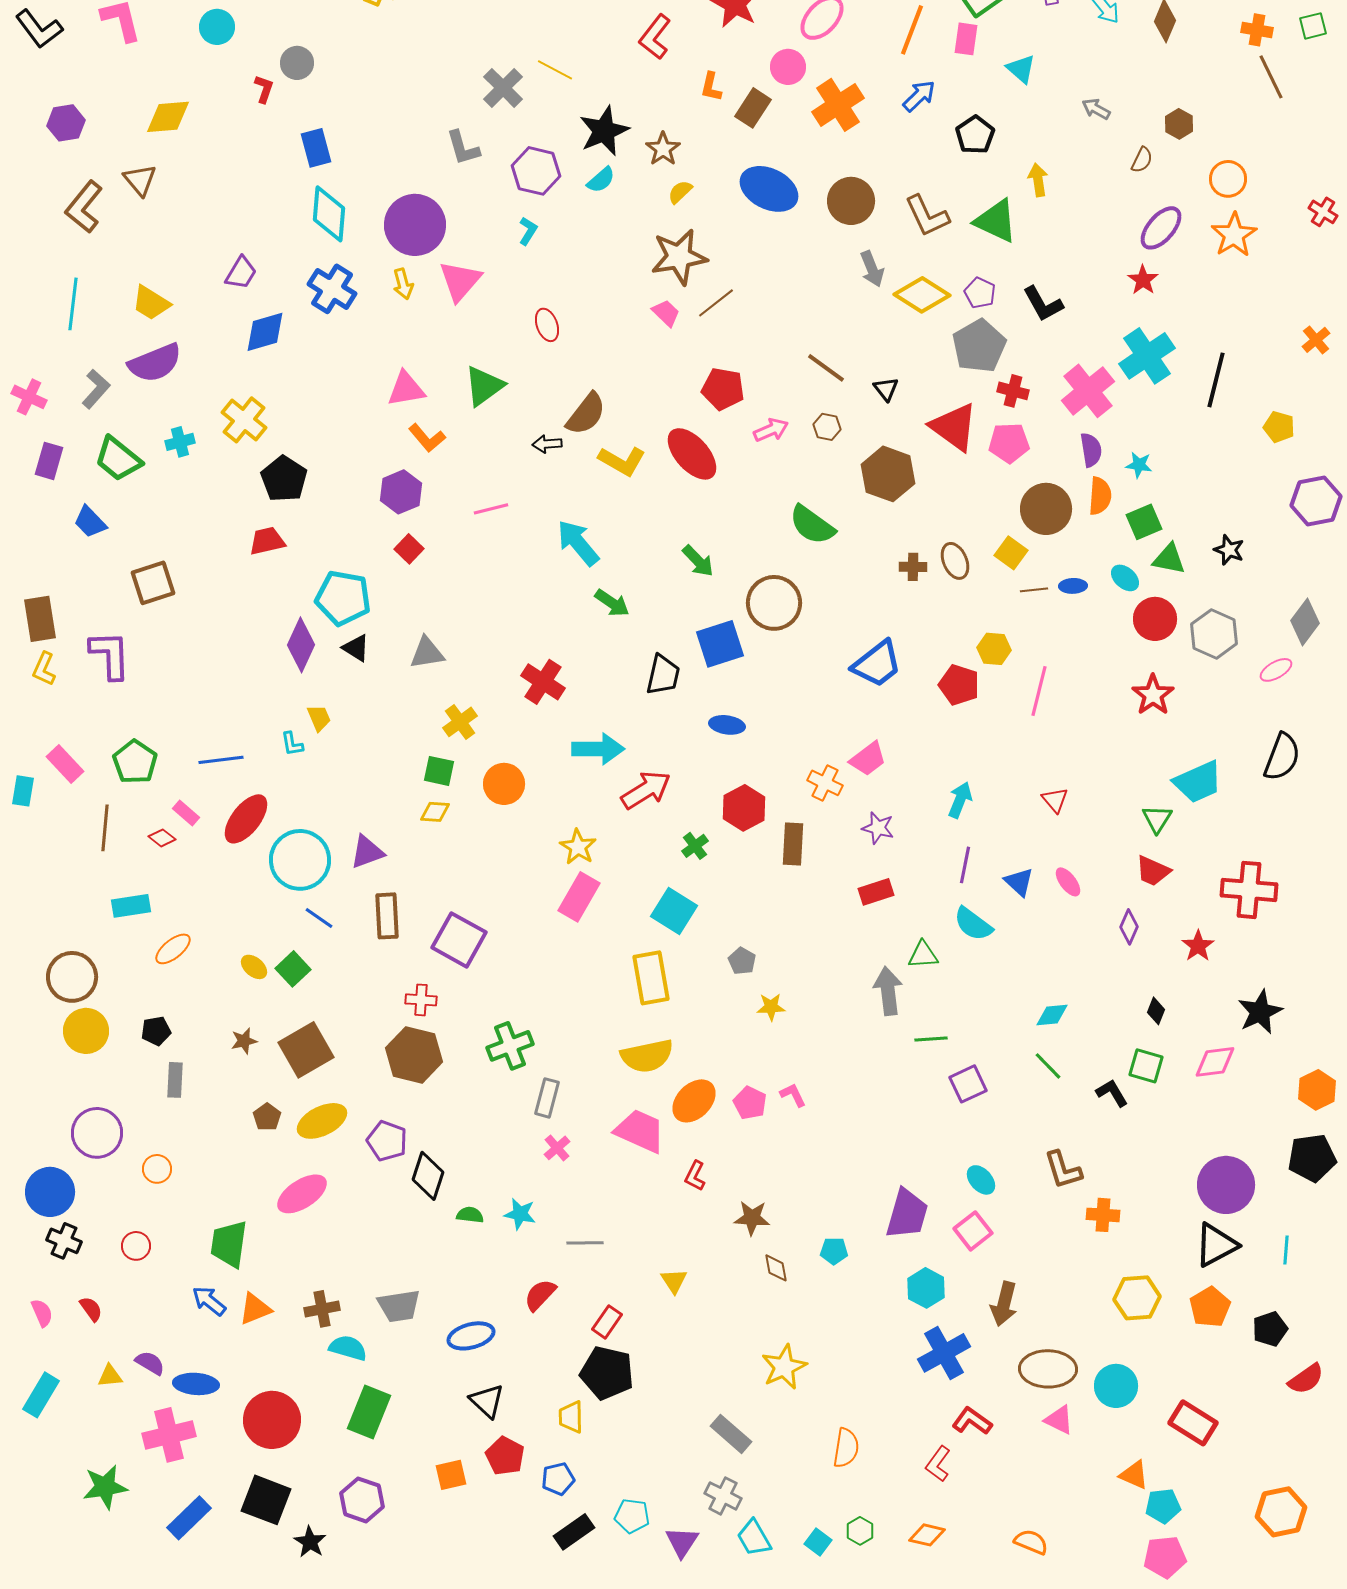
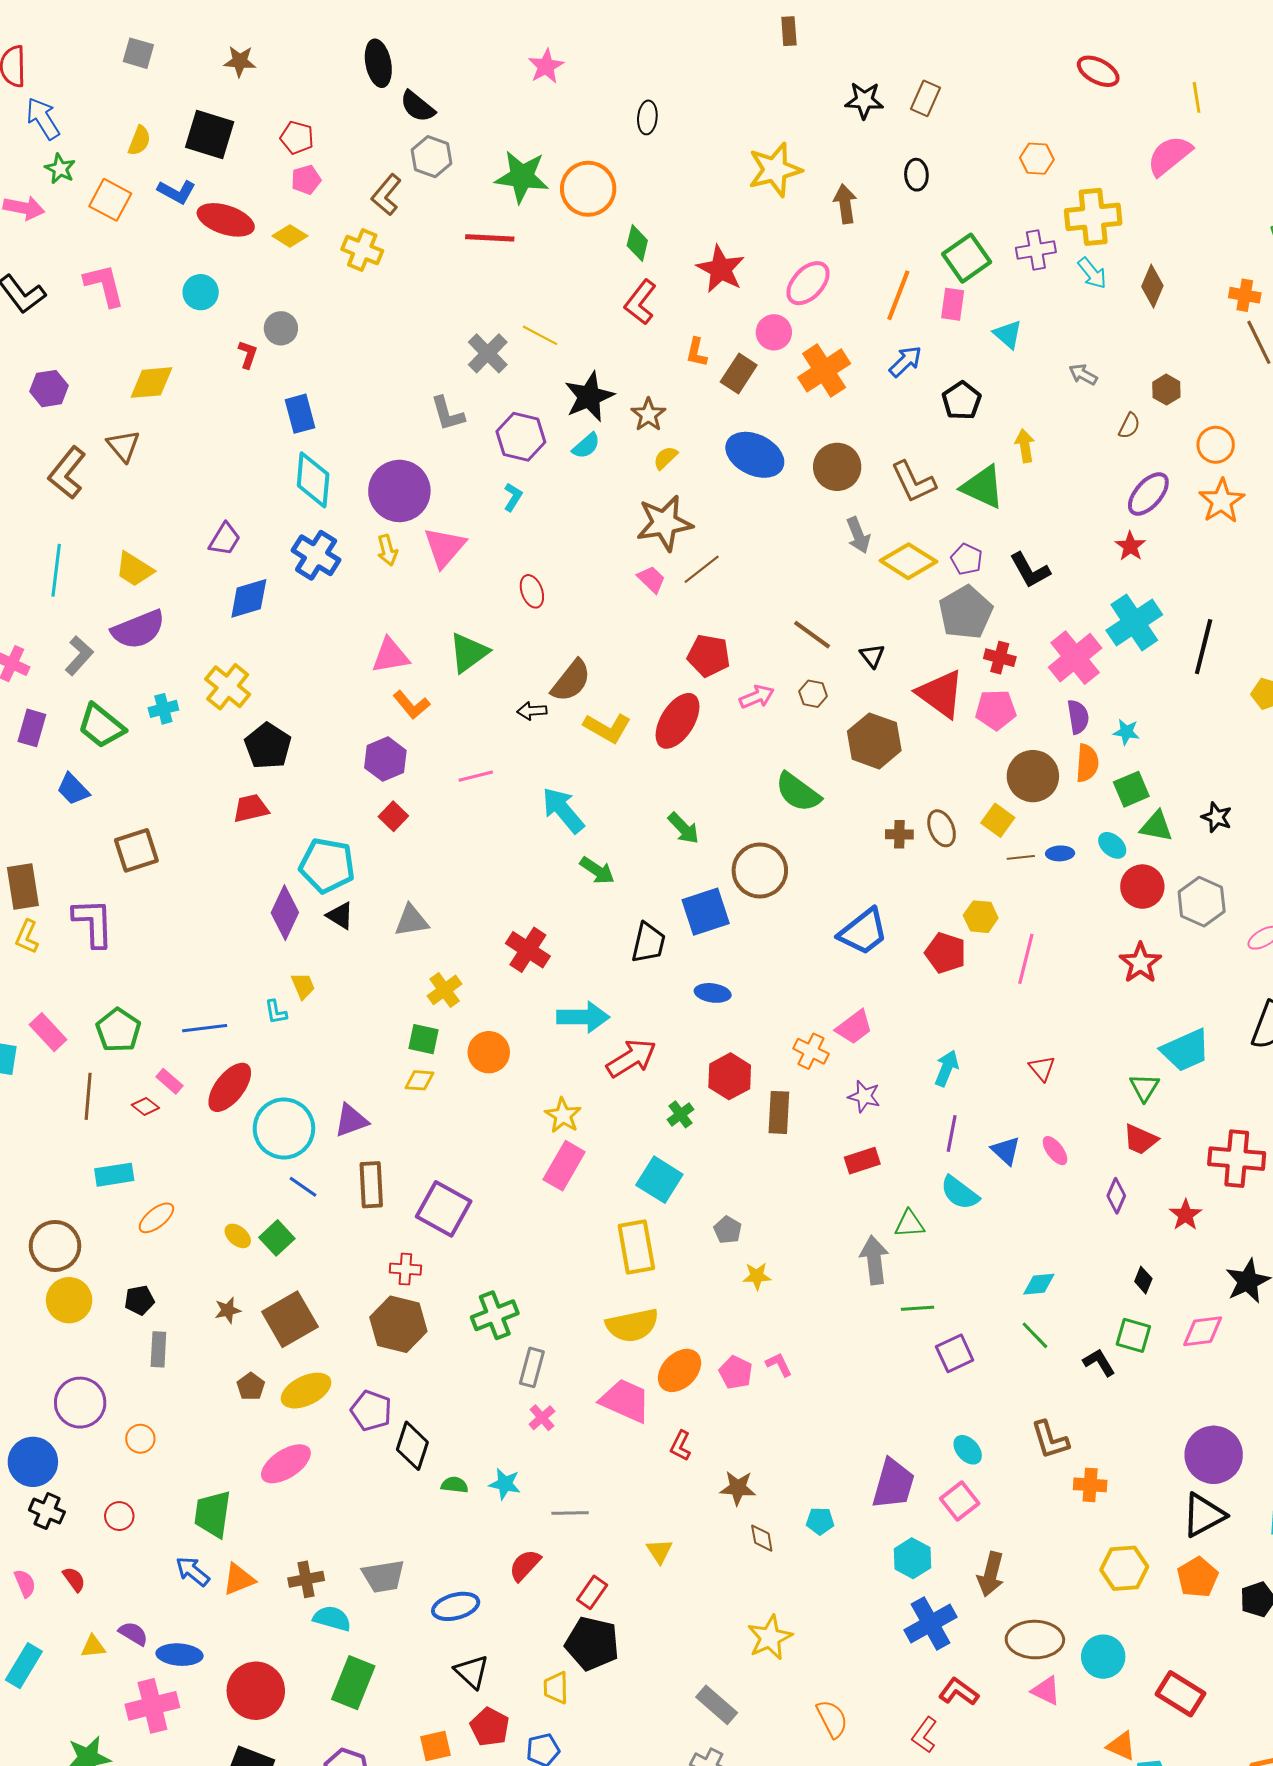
red ellipse: (692, 454) -> (677, 721), turned 74
orange semicircle: (846, 1448) -> (832, 1719), turned -36

